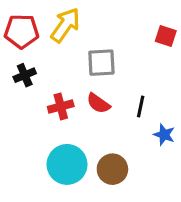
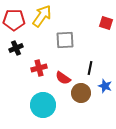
red semicircle: (98, 103) -> (63, 78), moved
brown circle: (112, 169) -> (81, 93), moved

